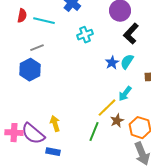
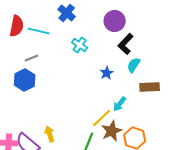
red semicircle: (22, 16) -> (17, 26), size x1.5
cyan cross: (85, 35) -> (80, 45), turned -35
cyan semicircle: (127, 62) -> (134, 65), moved
brown star: (117, 121) -> (112, 131), size x1.5

